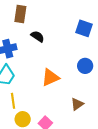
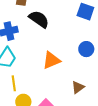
black semicircle: (38, 36) -> (39, 19), size x1.5

